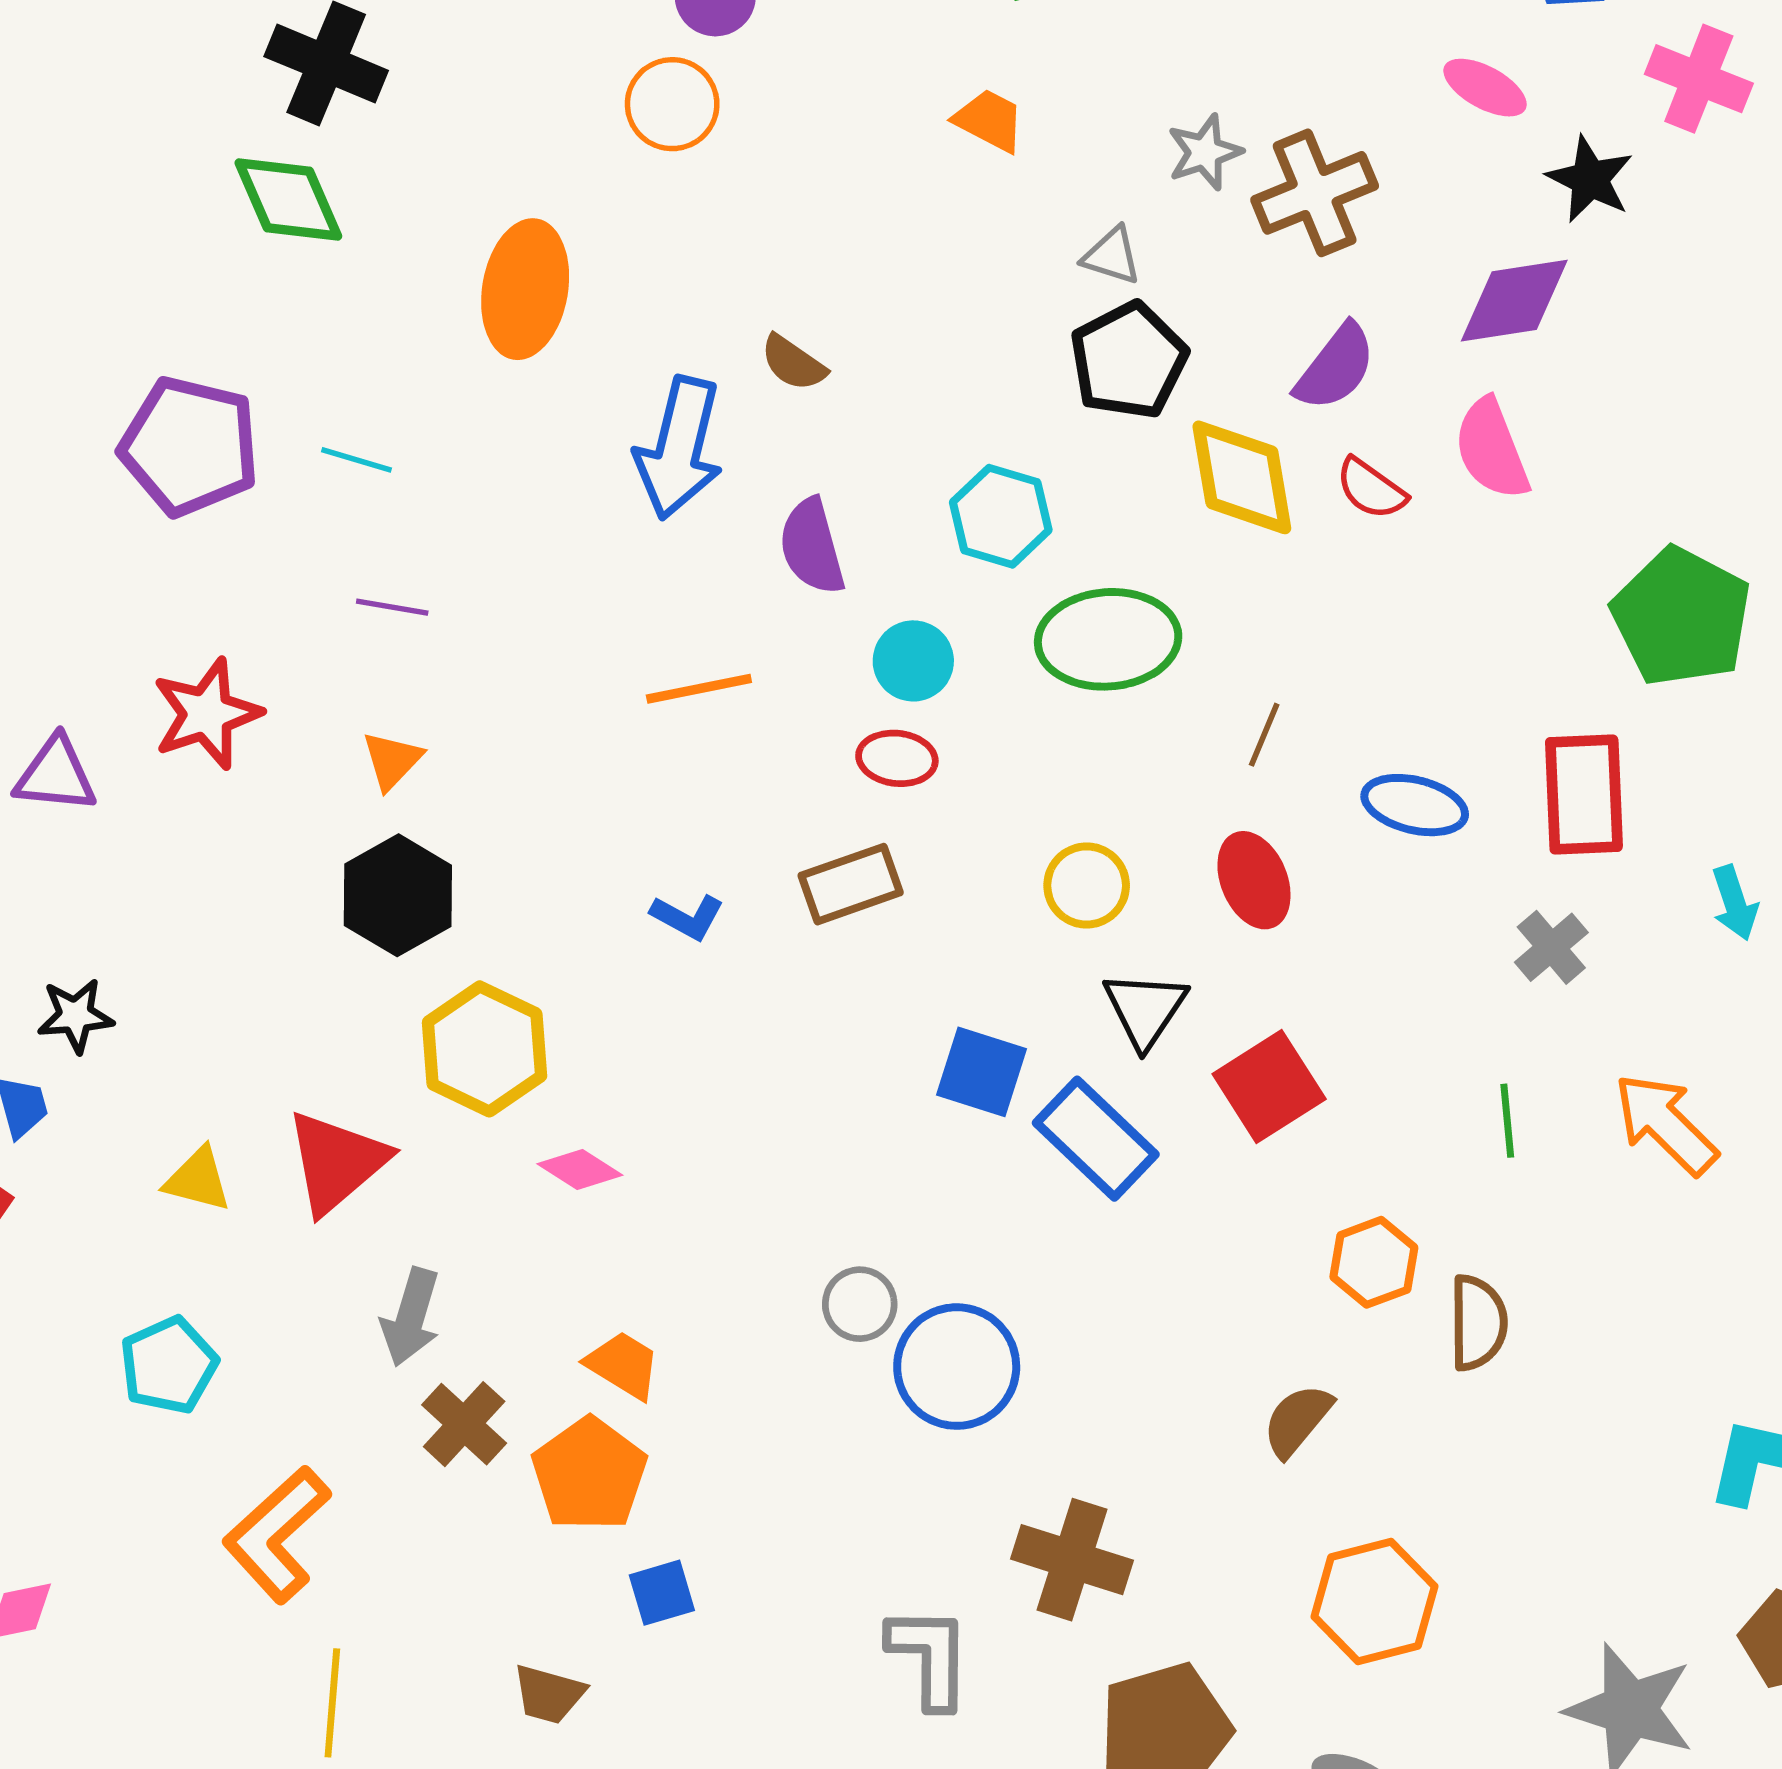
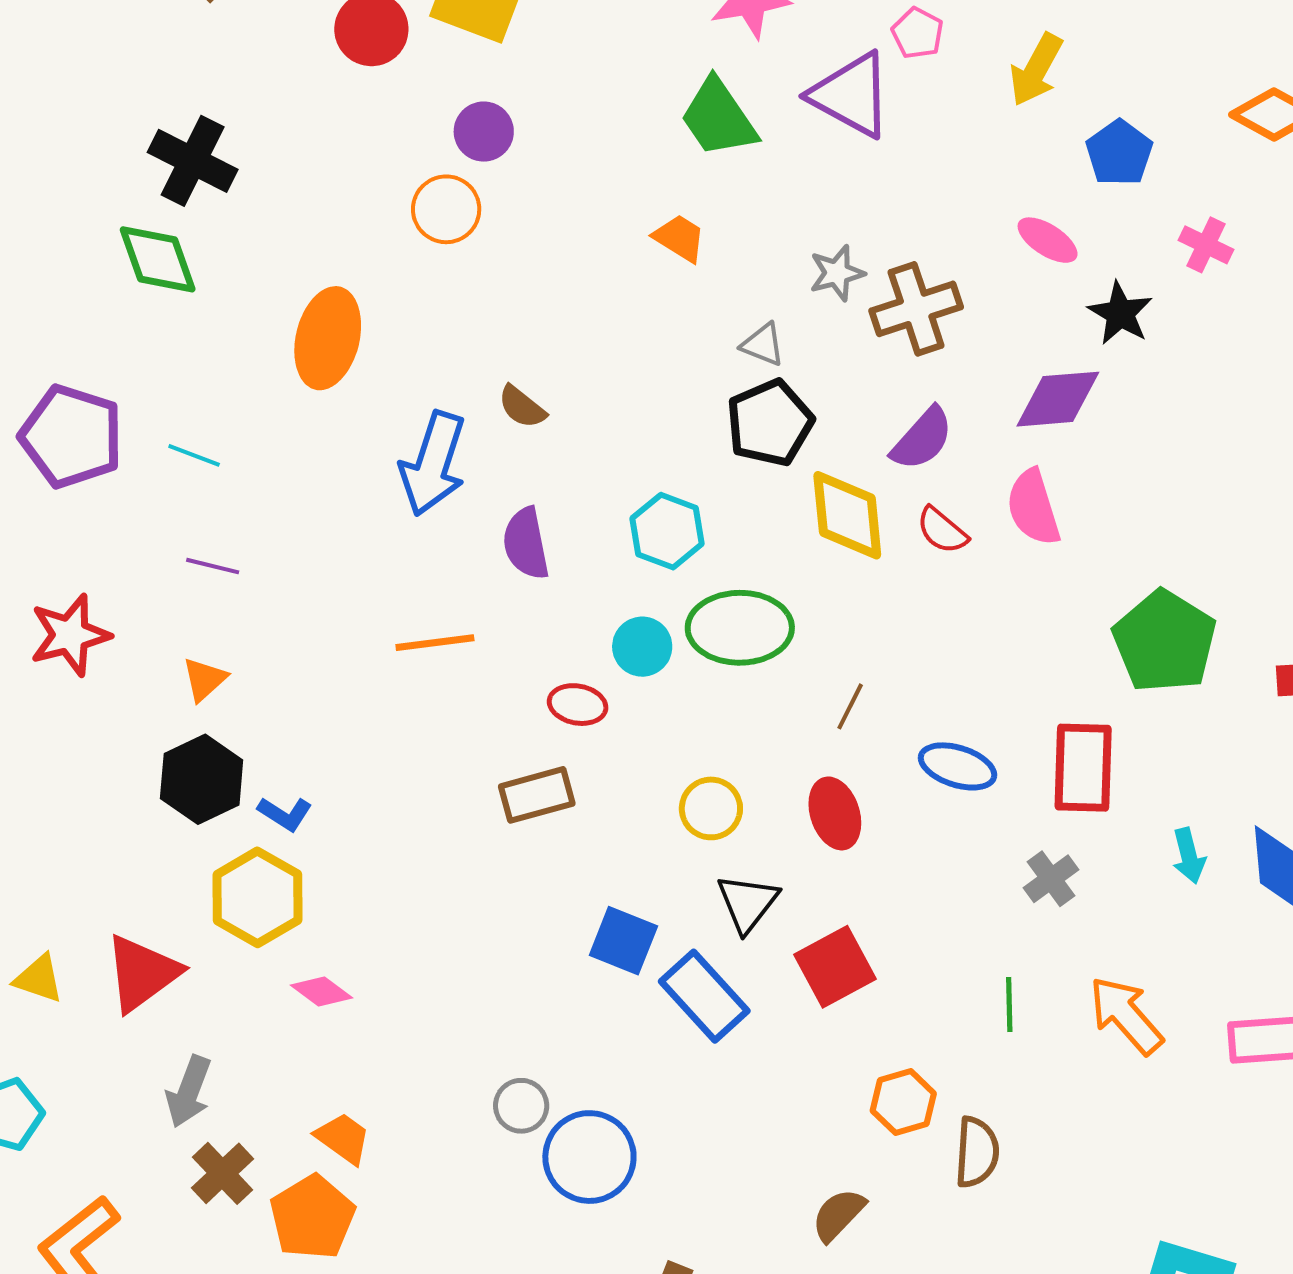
pink cross: (1699, 79) -> (1206, 245), size x0.7
cyan circle: (913, 661) -> (642, 647), moved
blue L-shape: (687, 917) -> (285, 814), moved

